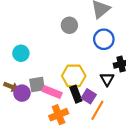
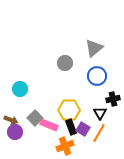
gray square: (37, 84) -> (35, 118), turned -35
purple circle: (22, 93) -> (15, 132), moved
orange line: (97, 110) -> (99, 133), moved
orange cross: (59, 115) -> (65, 146), moved

